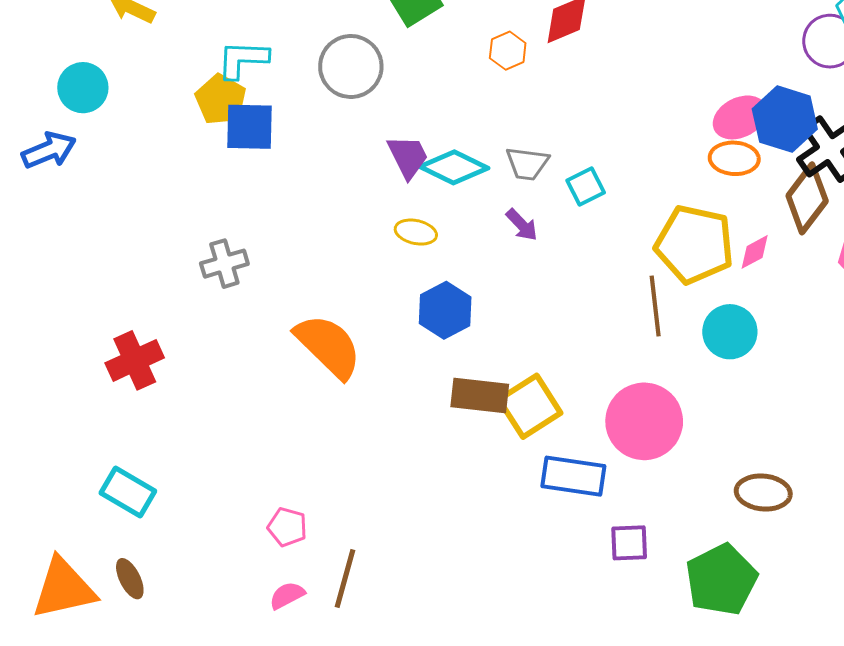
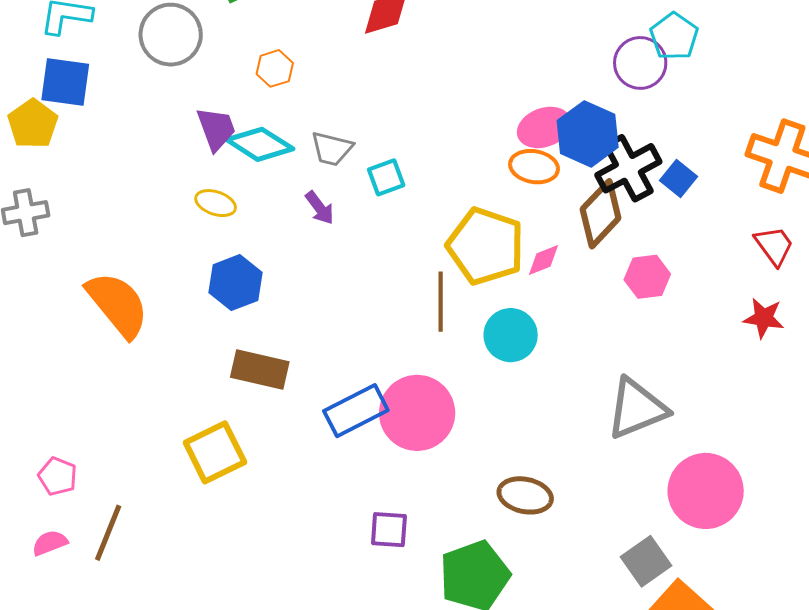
orange hexagon: (508, 51) -> (275, 68), moved
yellow pentagon: (221, 99) -> (33, 124), moved
yellow square: (530, 406) -> (215, 452), moved
blue rectangle: (573, 476) -> (356, 411), moved, turned -42

